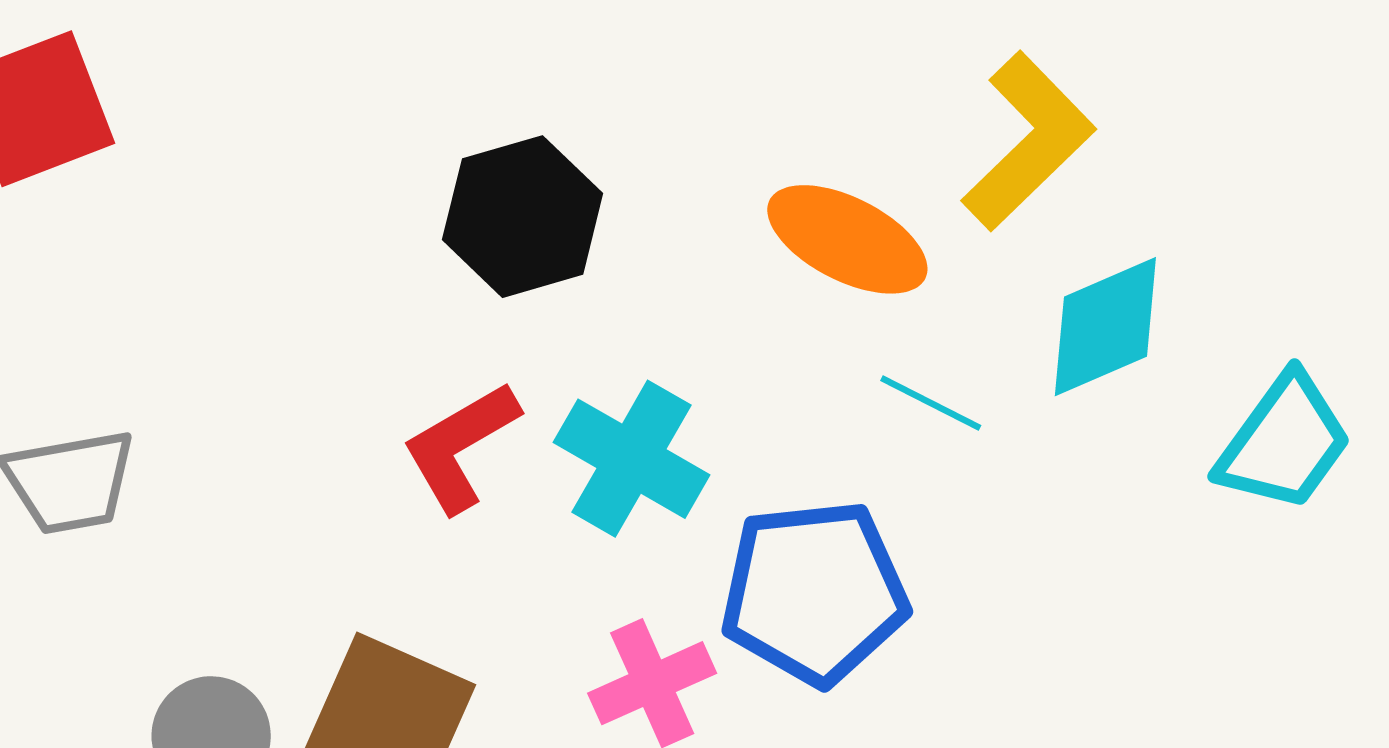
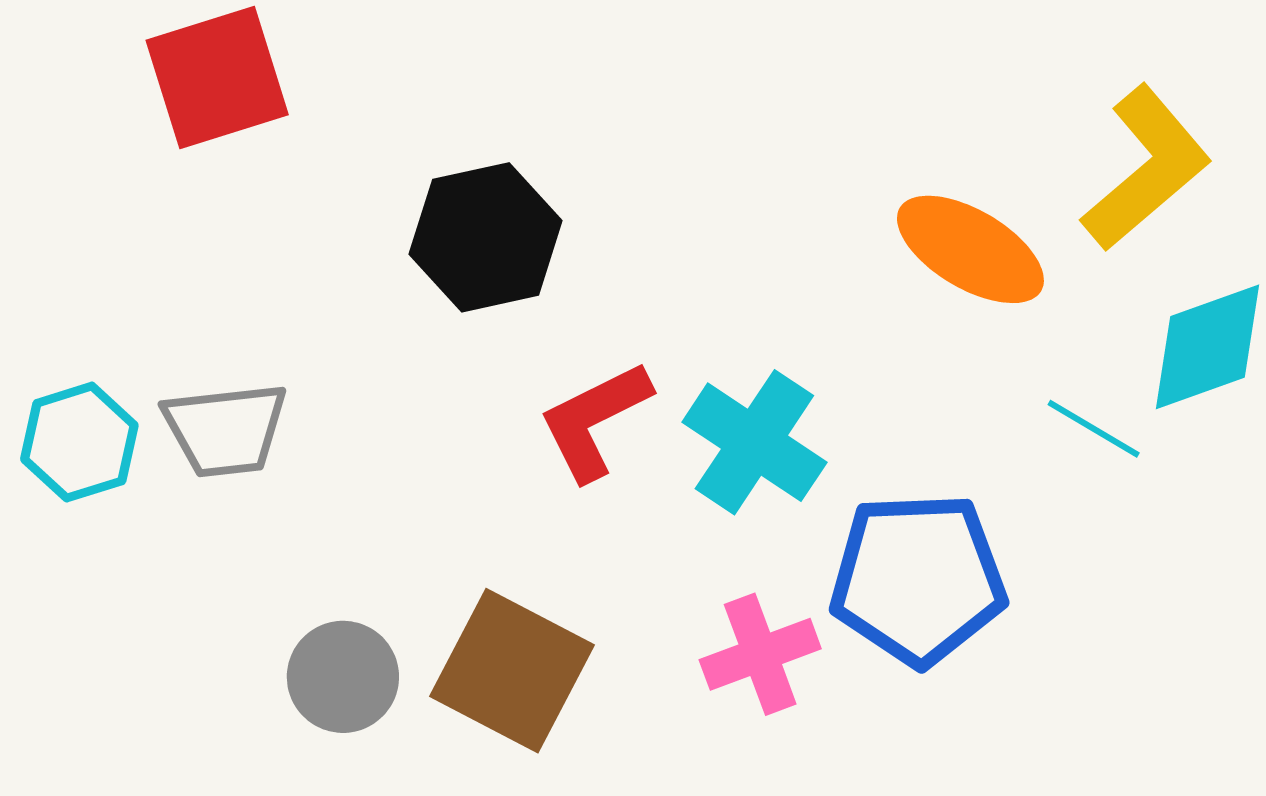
black hexagon: (523, 217) -> (486, 237), moved
cyan line: (931, 403) -> (1094, 429), moved

